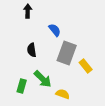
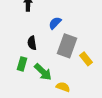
blue semicircle: (55, 30) -> (55, 23), turned -96
green rectangle: (22, 86) -> (22, 64), moved

